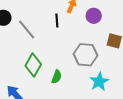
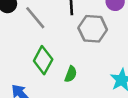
gray hexagon: (85, 55) -> (93, 29), moved

